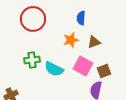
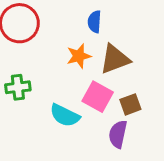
brown triangle: (94, 42) -> (115, 59), size x1.5
cyan semicircle: (54, 69) -> (65, 115), moved

